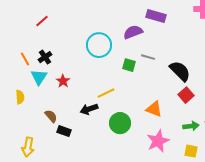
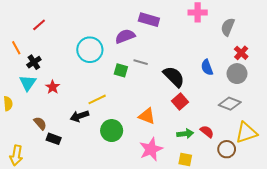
red line: (42, 21) -> (39, 25), moved
orange line: (25, 59) -> (16, 48), moved

